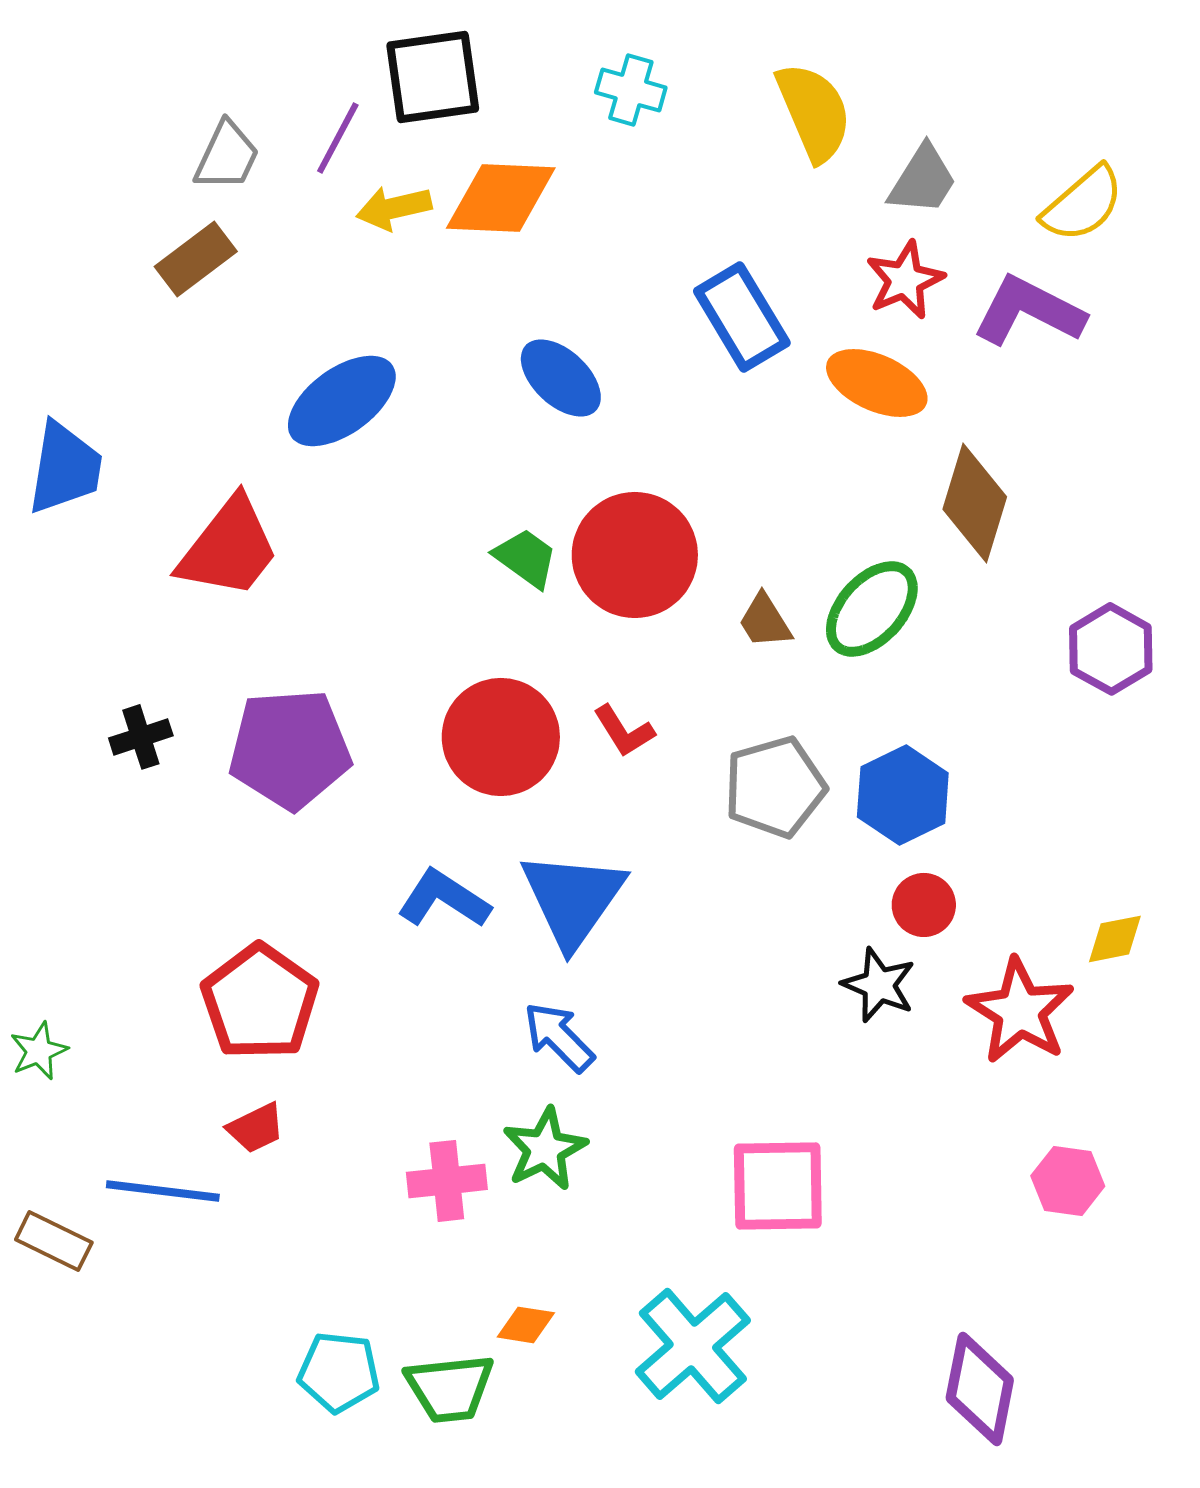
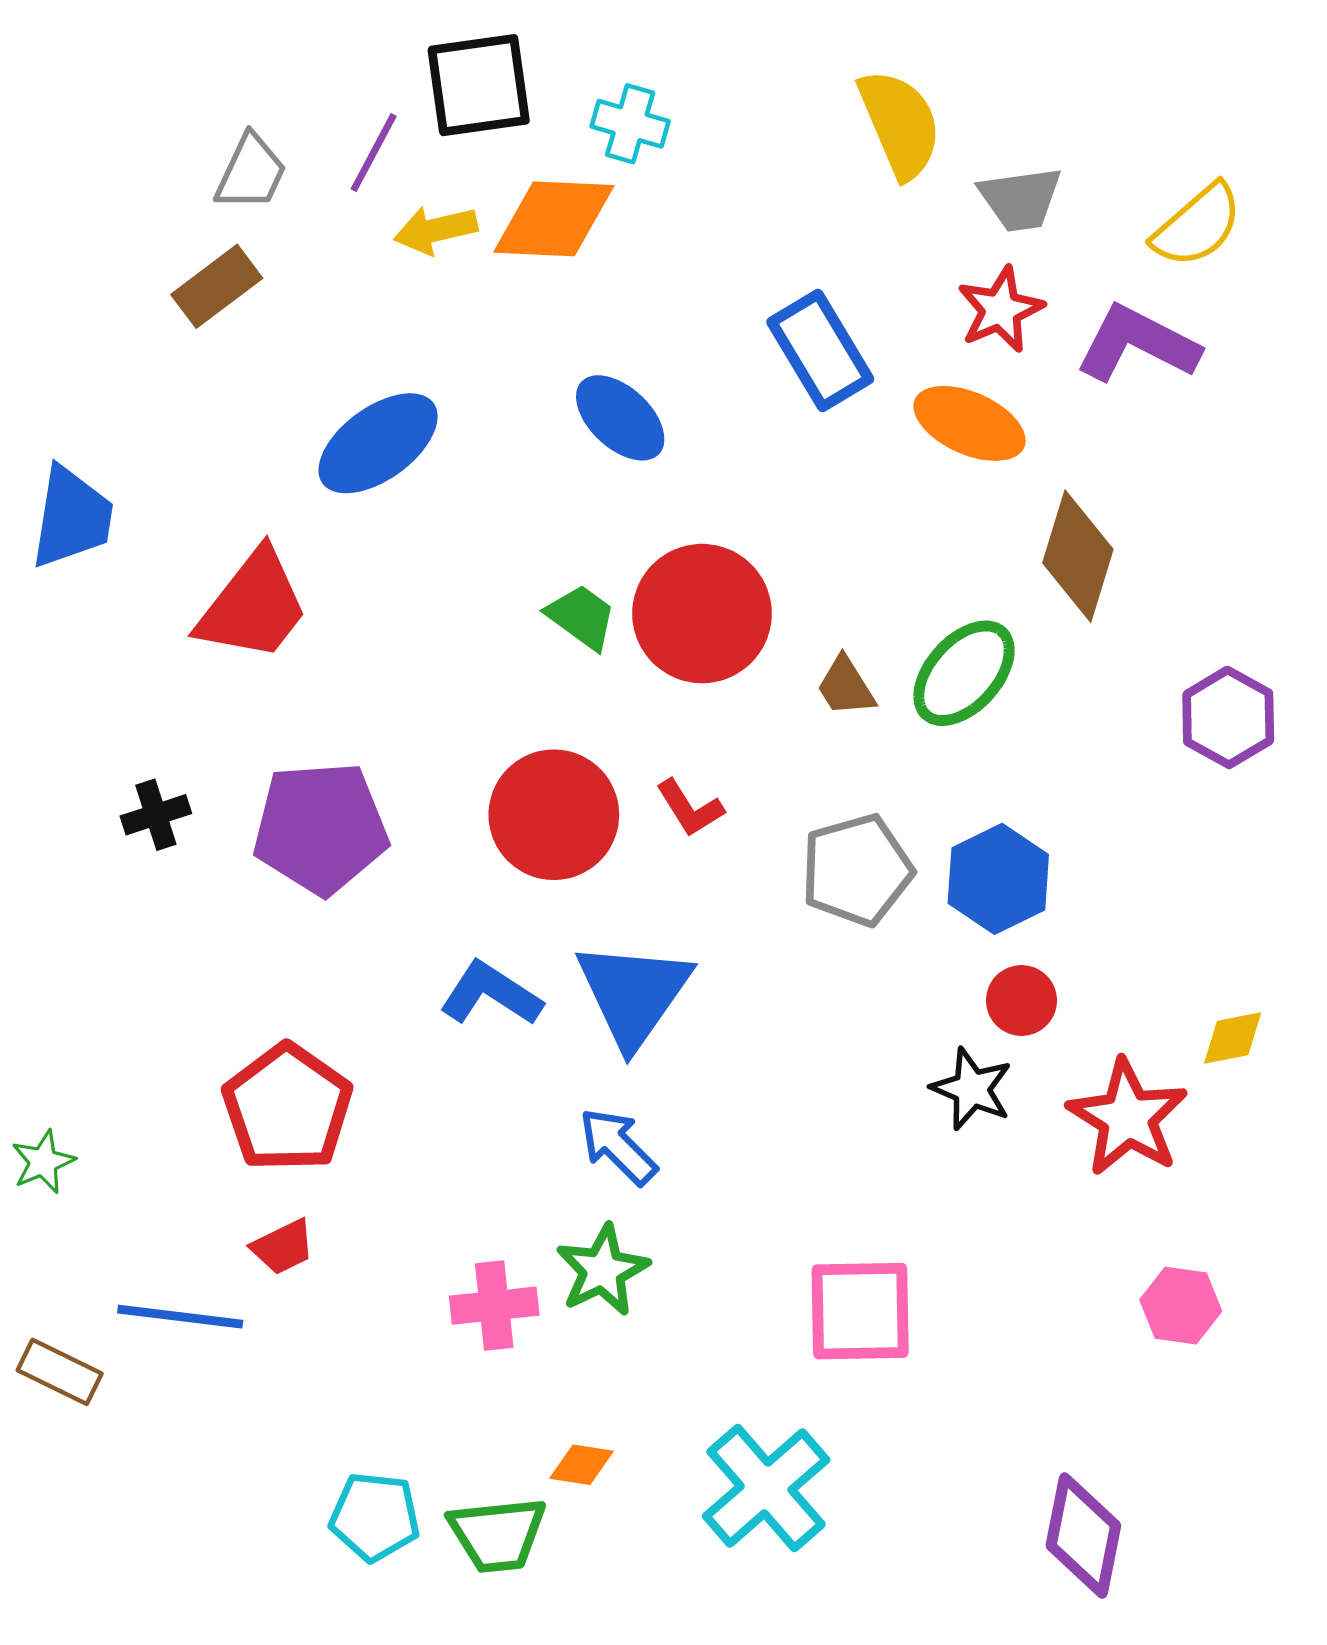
cyan cross: (631, 90) -> (630, 124), moved
gray trapezoid: (923, 180) -> (1020, 199), turned 50

